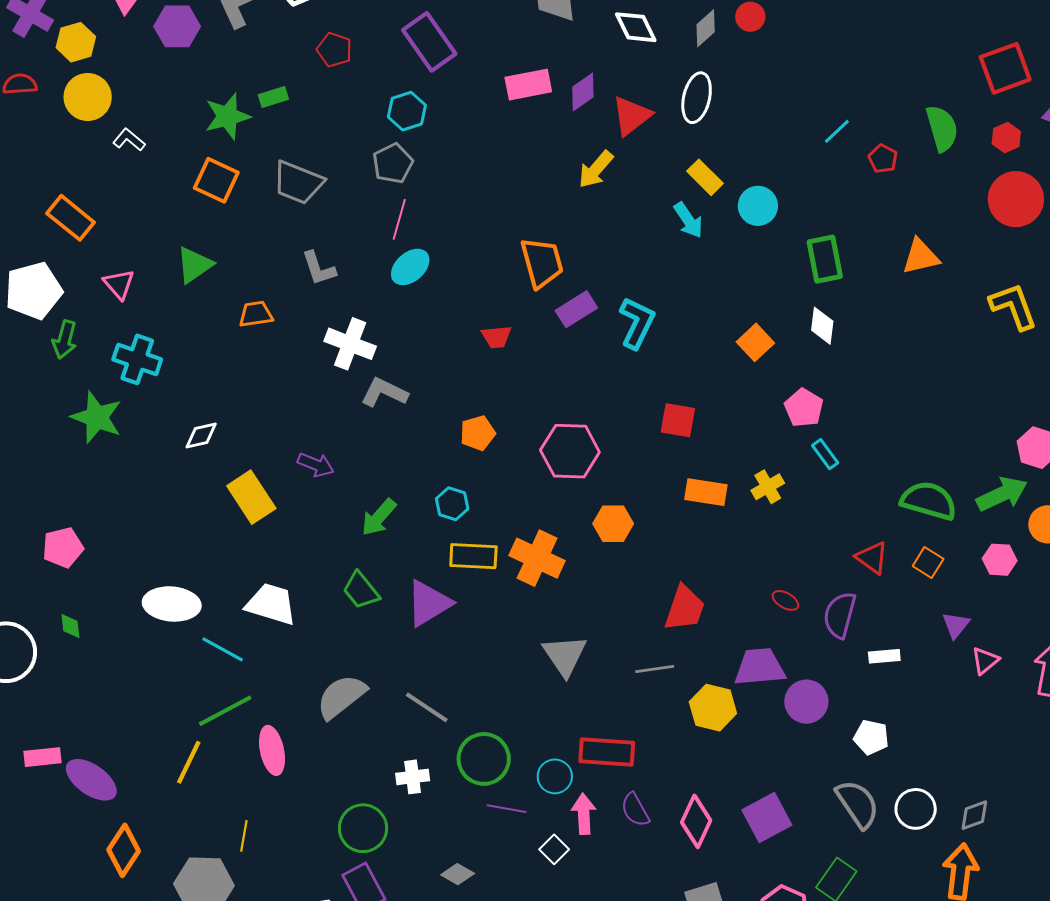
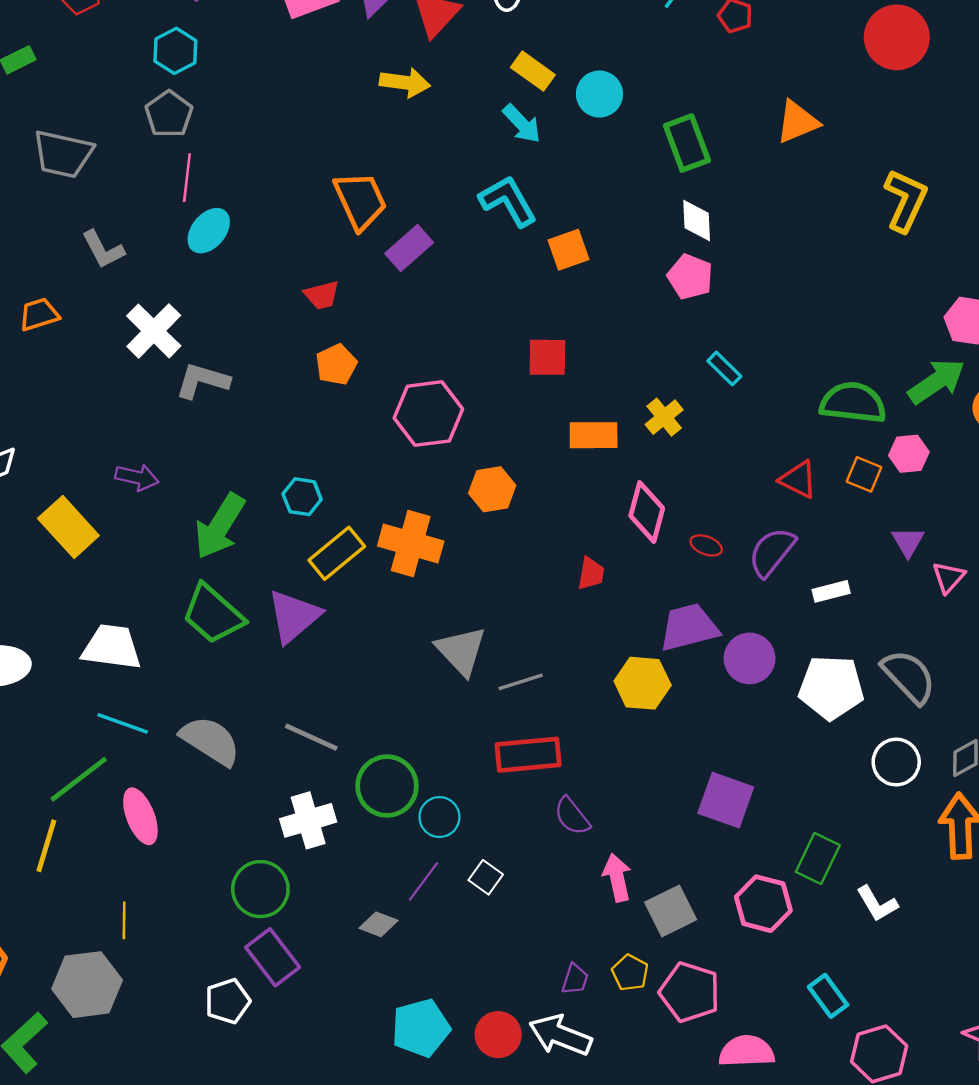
yellow arrow: (596, 169) -> (405, 83), turned -114
yellow L-shape: (1013, 306) -> (906, 200), moved, turned 54
cyan L-shape: (637, 323) -> (508, 201), moved, turned -46
orange square: (755, 342) -> (569, 250), moved, turned 33
white cross: (350, 344) -> (154, 331), turned 33
pink pentagon: (804, 408) -> (690, 277), moved
orange pentagon: (478, 433) -> (336, 364), moved
green arrow: (379, 517) -> (220, 526), size x1.4
yellow rectangle: (473, 556) -> (337, 553), turned -33
pink hexagon: (1000, 560) -> (909, 454), moved
green trapezoid: (361, 590) -> (213, 614), size x1.4
red trapezoid: (685, 608) -> (591, 574), size x0.6
purple semicircle: (840, 615) -> (772, 552), turned 33
cyan line: (223, 649) -> (123, 723), moved
gray line: (655, 669) -> (521, 682), moved
gray semicircle: (341, 697) -> (210, 741), turned 80
white pentagon: (871, 737) -> (831, 687), size x1.6
cyan circle: (555, 776) -> (439, 817), moved
white cross: (413, 777) -> (308, 820), size x1.4
gray semicircle: (858, 804) -> (909, 677), moved
purple line: (507, 809) -> (424, 881), moved, turned -54
pink arrow: (584, 814) -> (617, 878), moved
purple square: (767, 817) -> (726, 800), turned -33
pink diamond: (696, 821) -> (647, 512), moved

